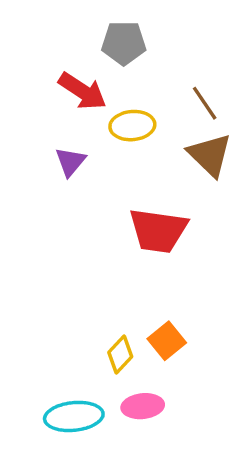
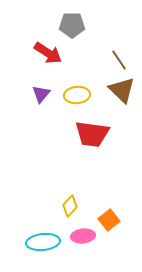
yellow ellipse: (132, 126) -> (77, 95), moved
orange square: (167, 341) -> (109, 220), moved

